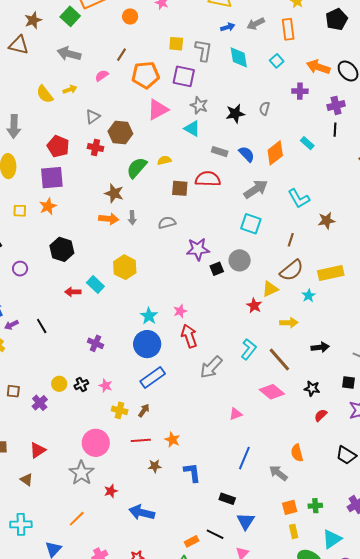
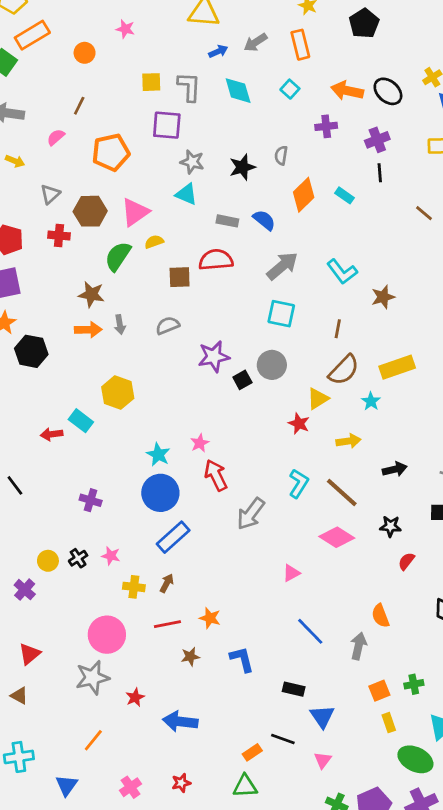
orange pentagon: (145, 75) -> (111, 152), moved
yellow arrow: (70, 89) -> (15, 161), turned 48
pink triangle: (158, 110) -> (135, 212), moved
orange diamond: (275, 153) -> (304, 195), moved
black hexagon: (62, 249) -> (31, 351), moved
blue line: (244, 458) -> (310, 631), turned -60
gray star: (81, 473) -> (92, 678), turned 30
gray arrow: (278, 473) -> (358, 646), turned 72

